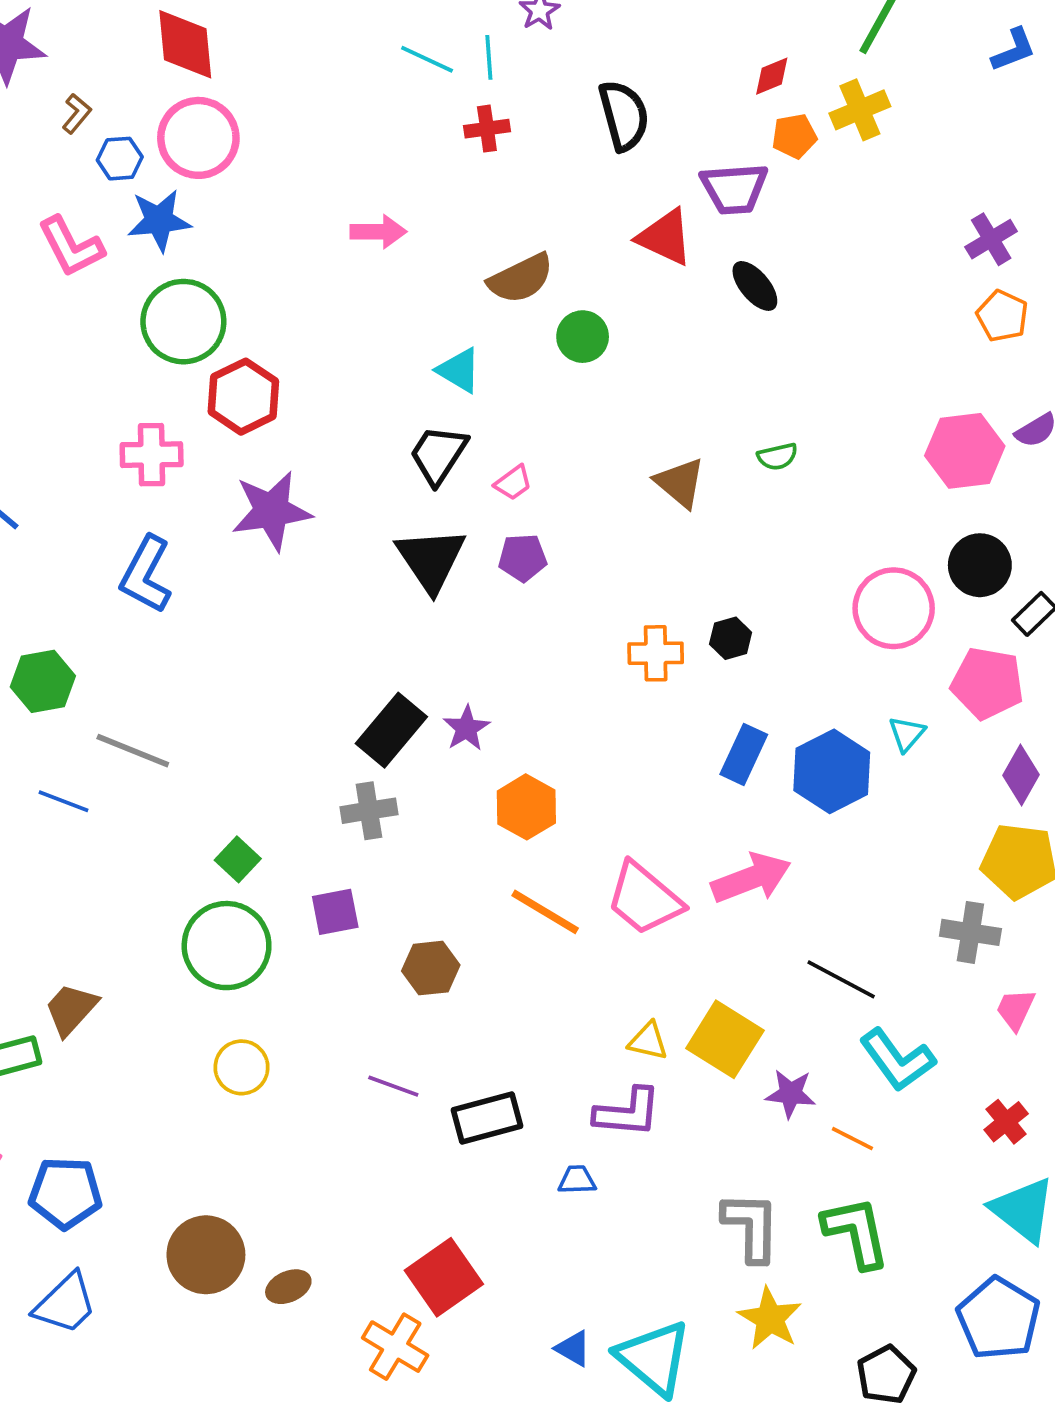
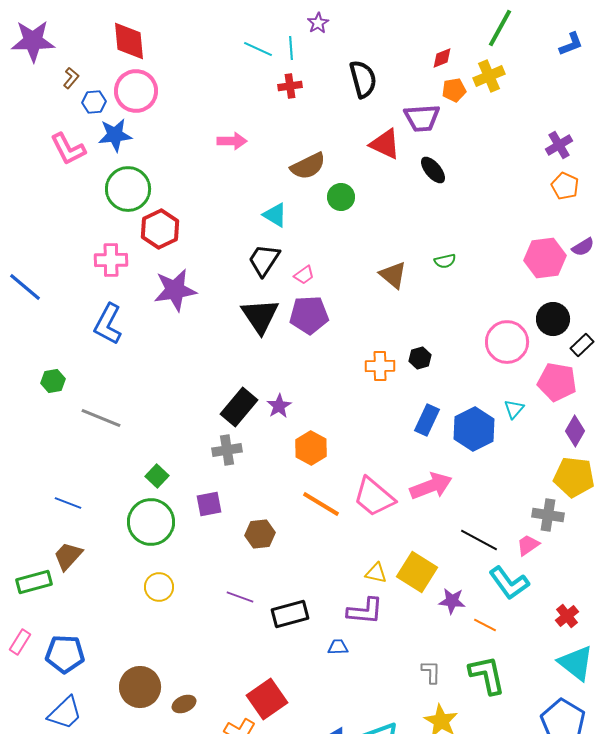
purple pentagon: (523, 558) -> (309, 315), size x1.5
green hexagon: (43, 681) -> (53, 381), size x0.7
blue line: (63, 801) -> (68, 503), moved
pink trapezoid: (1015, 1009) -> (528, 545), moved, turned 30
gray L-shape: (751, 1227) -> (431, 672), size x0.6

